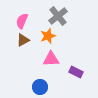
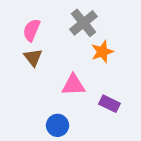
orange star: (48, 36) -> (102, 52), moved
brown triangle: (23, 40) -> (33, 58), turned -40

